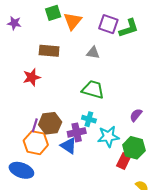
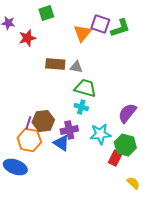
orange triangle: (73, 21) -> (82, 33), moved
brown rectangle: (49, 51) -> (55, 64), moved
gray triangle: (93, 53) -> (76, 67), moved
red star: (32, 77) -> (27, 38), moved
purple semicircle: (136, 115) -> (127, 113), size x1.5
cyan cross: (89, 119) -> (81, 107), moved

